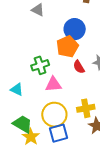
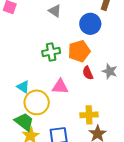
blue circle: (75, 29) -> (90, 24), moved
green cross: (40, 65) -> (51, 52), moved
yellow circle: (54, 115) -> (37, 102), moved

